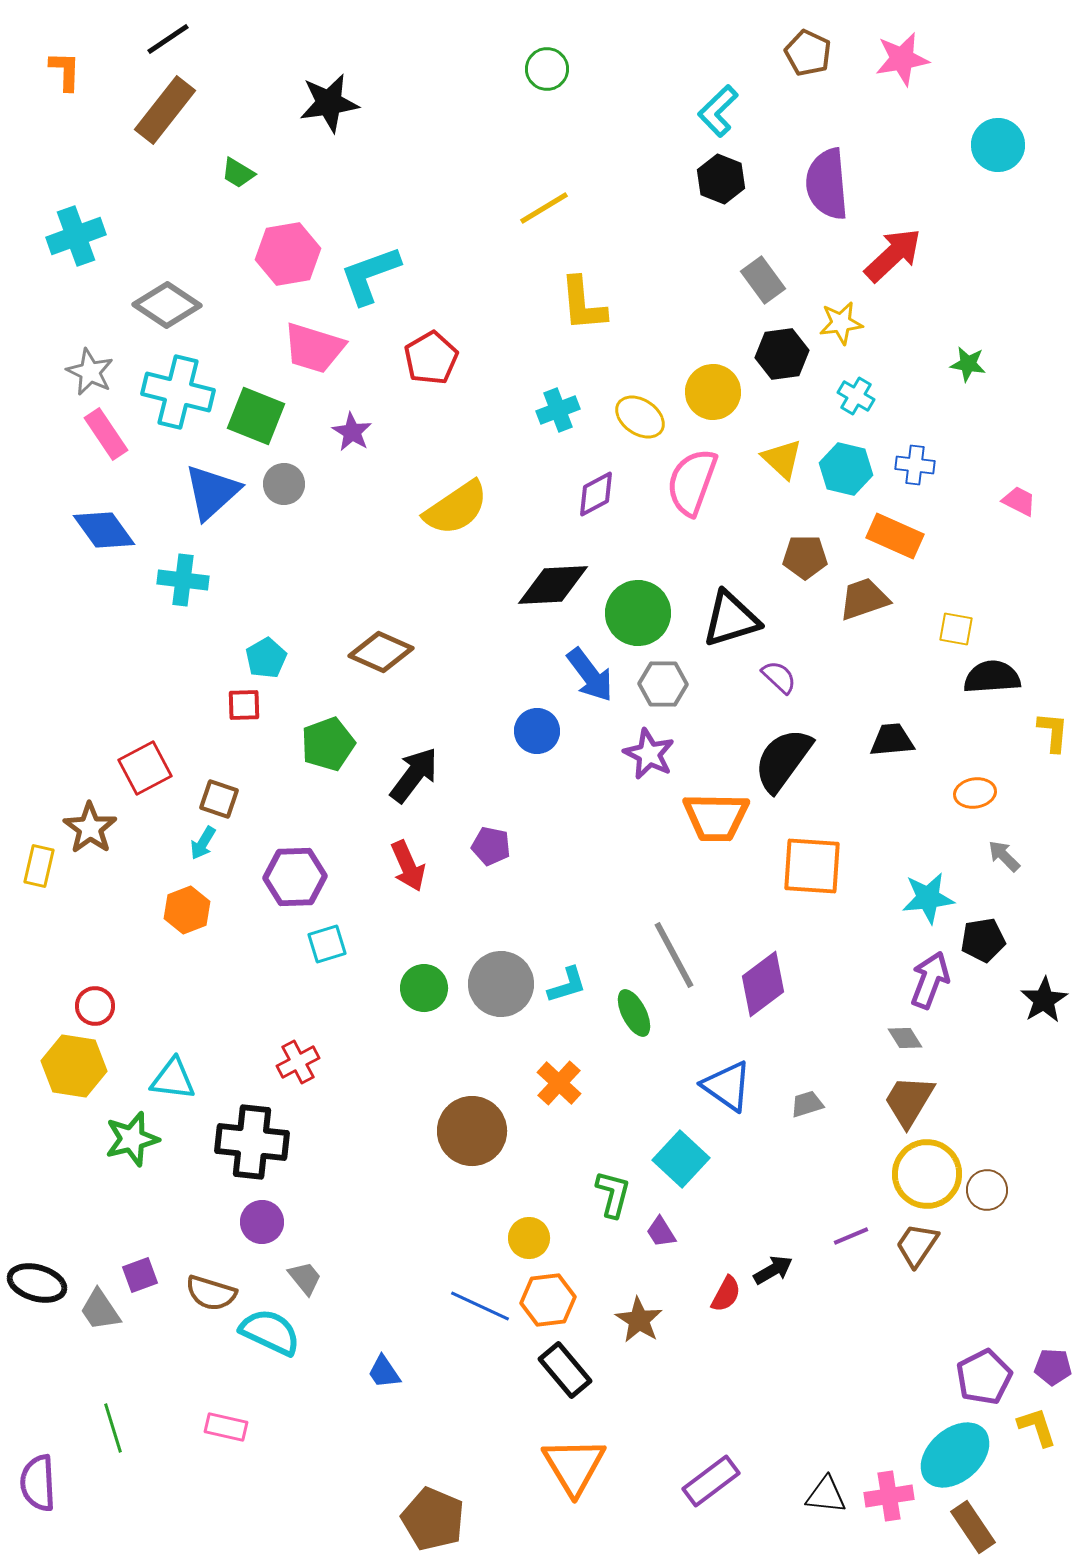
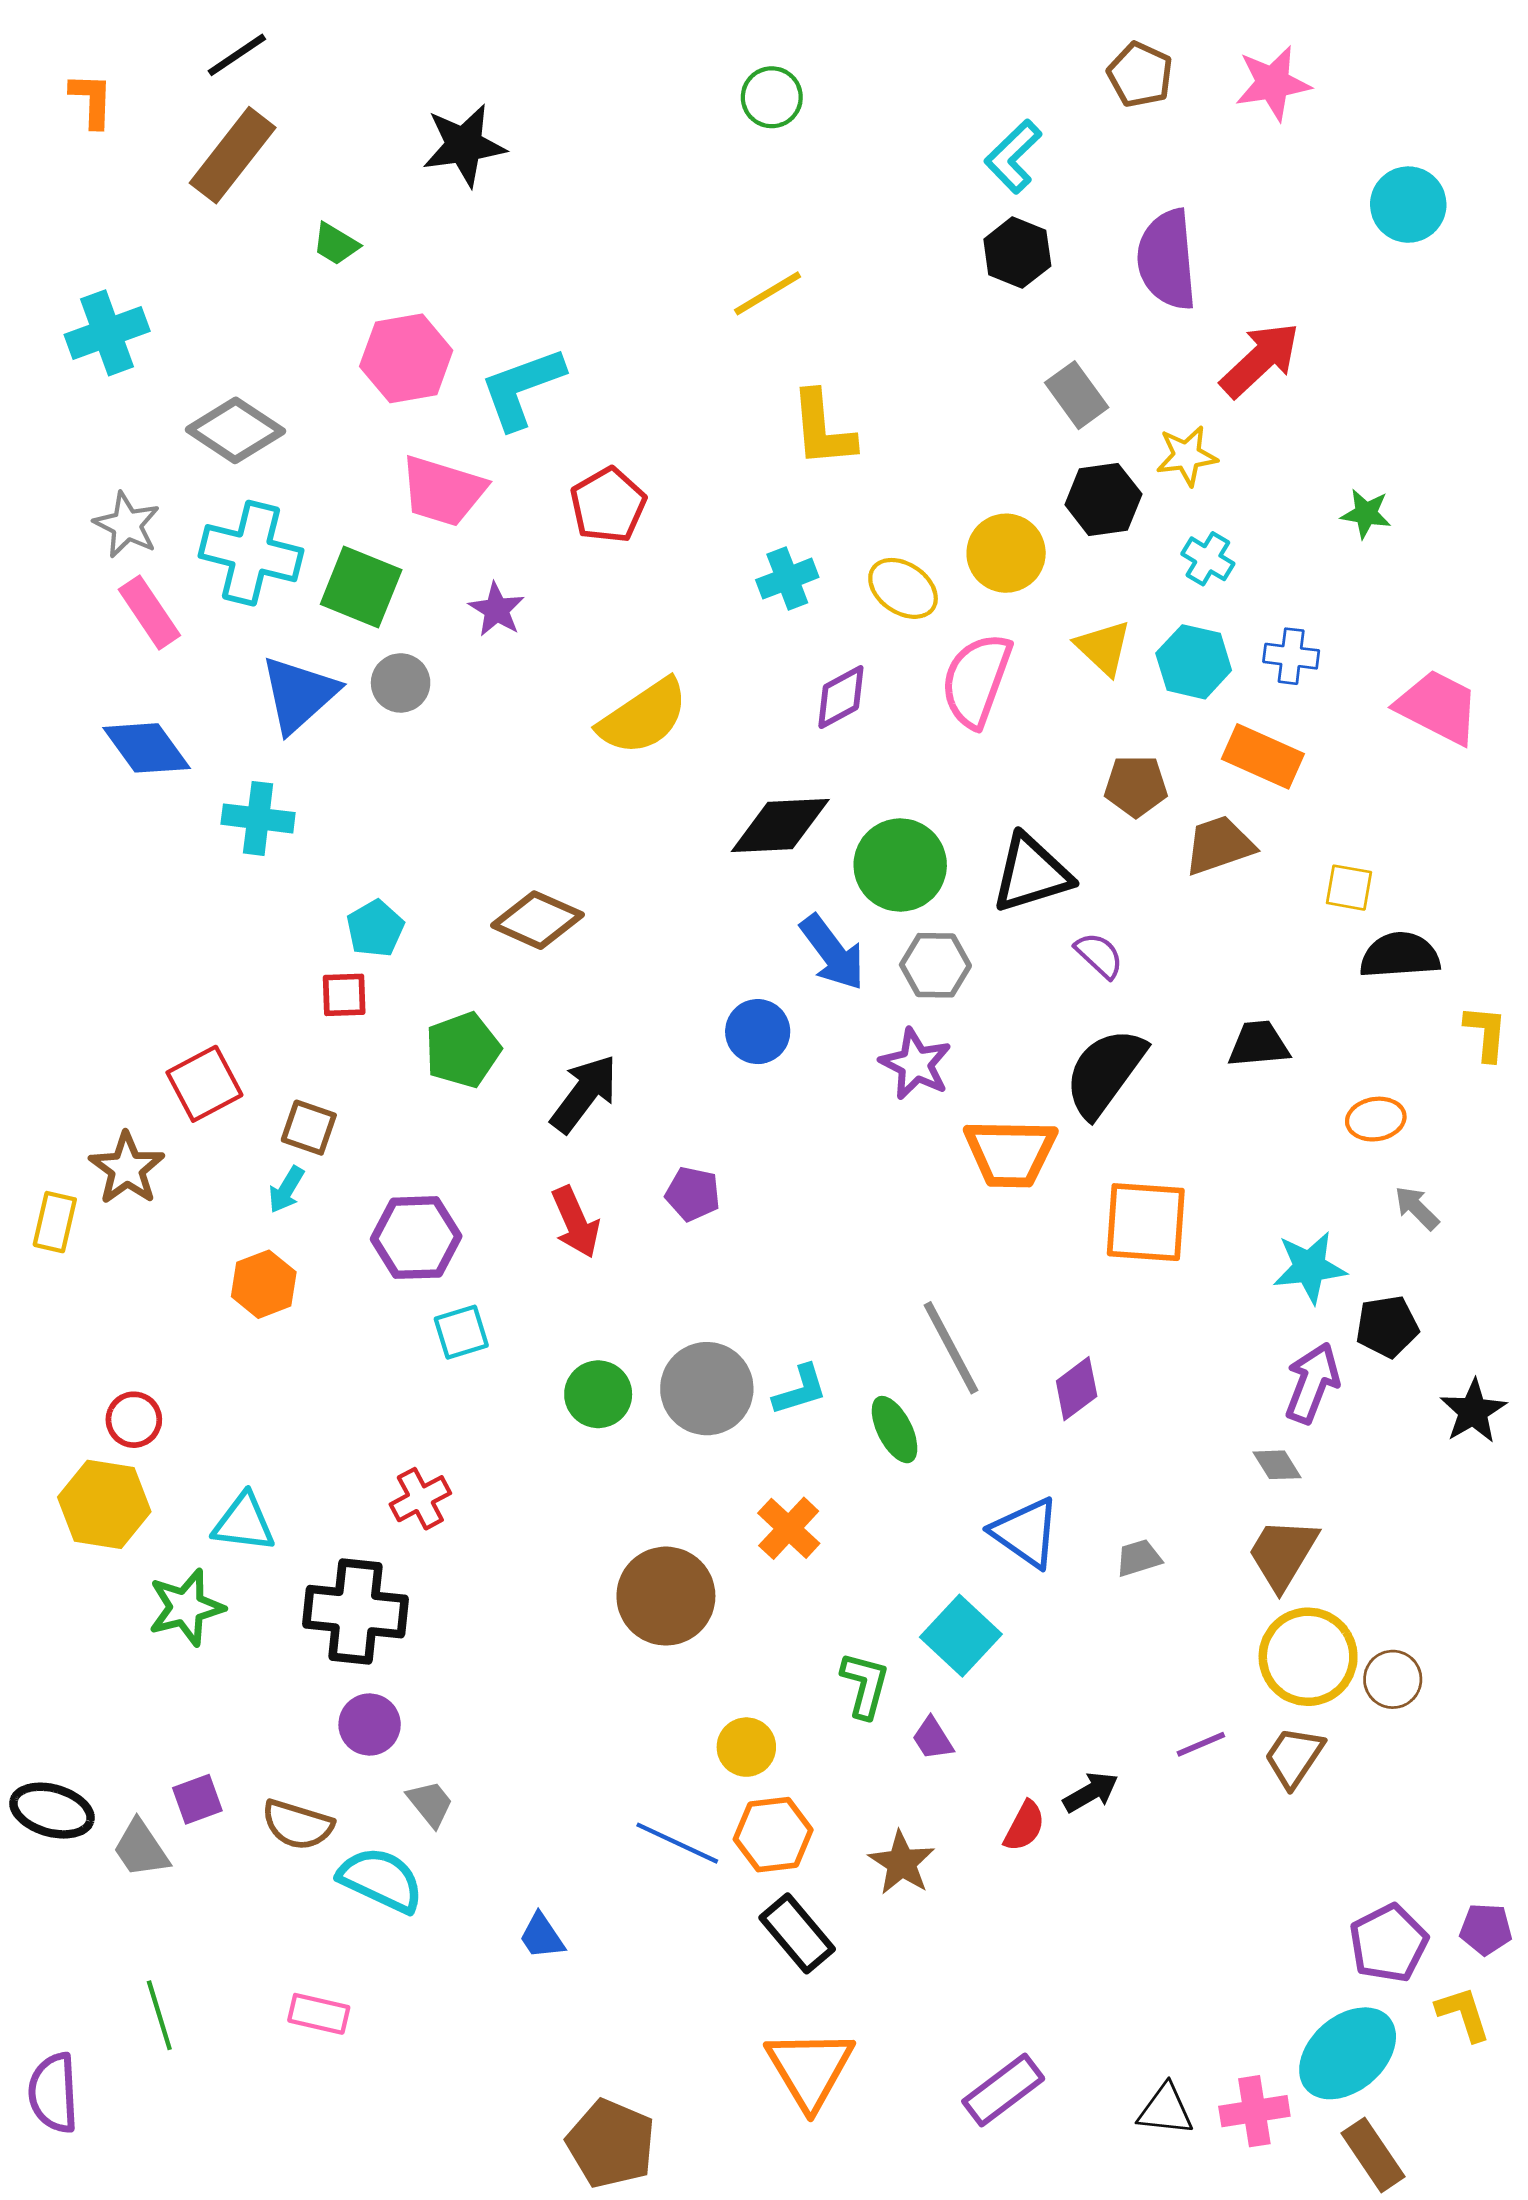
pink trapezoid: (1019, 501) -> (1438, 707), size x1.8
purple diamond: (763, 984) -> (1077, 1389), size x0.7

